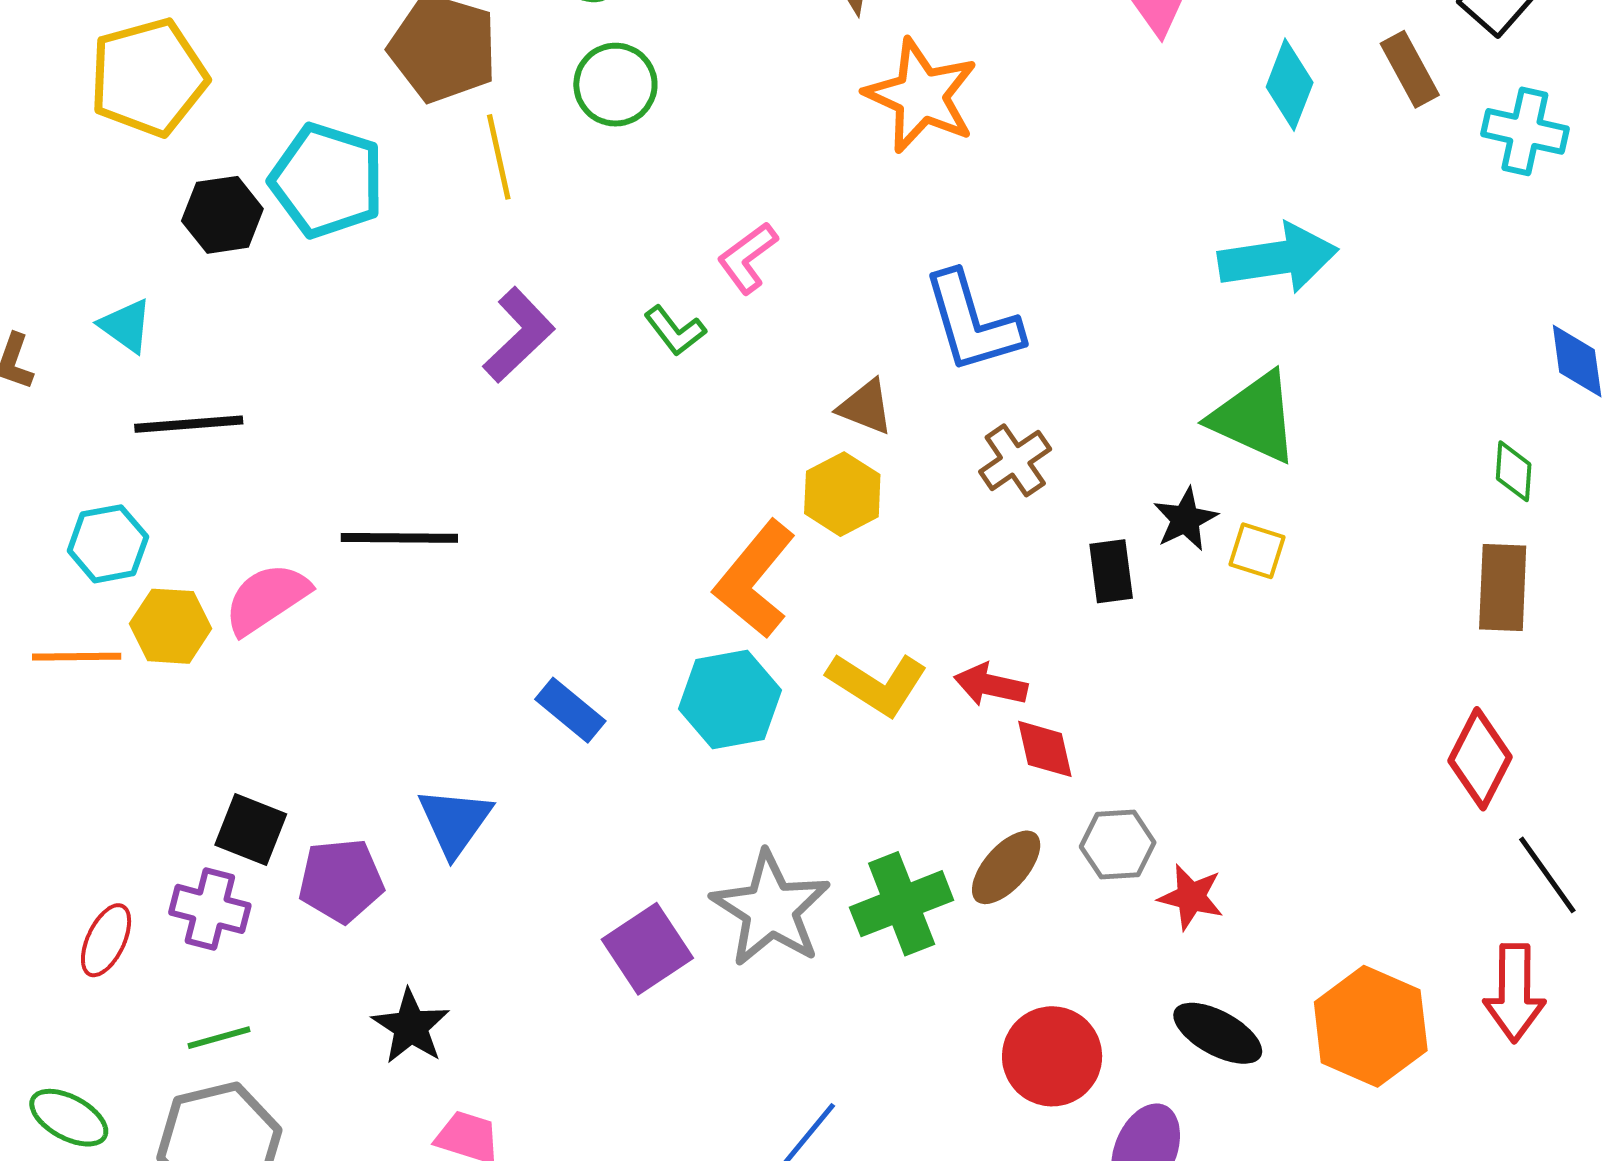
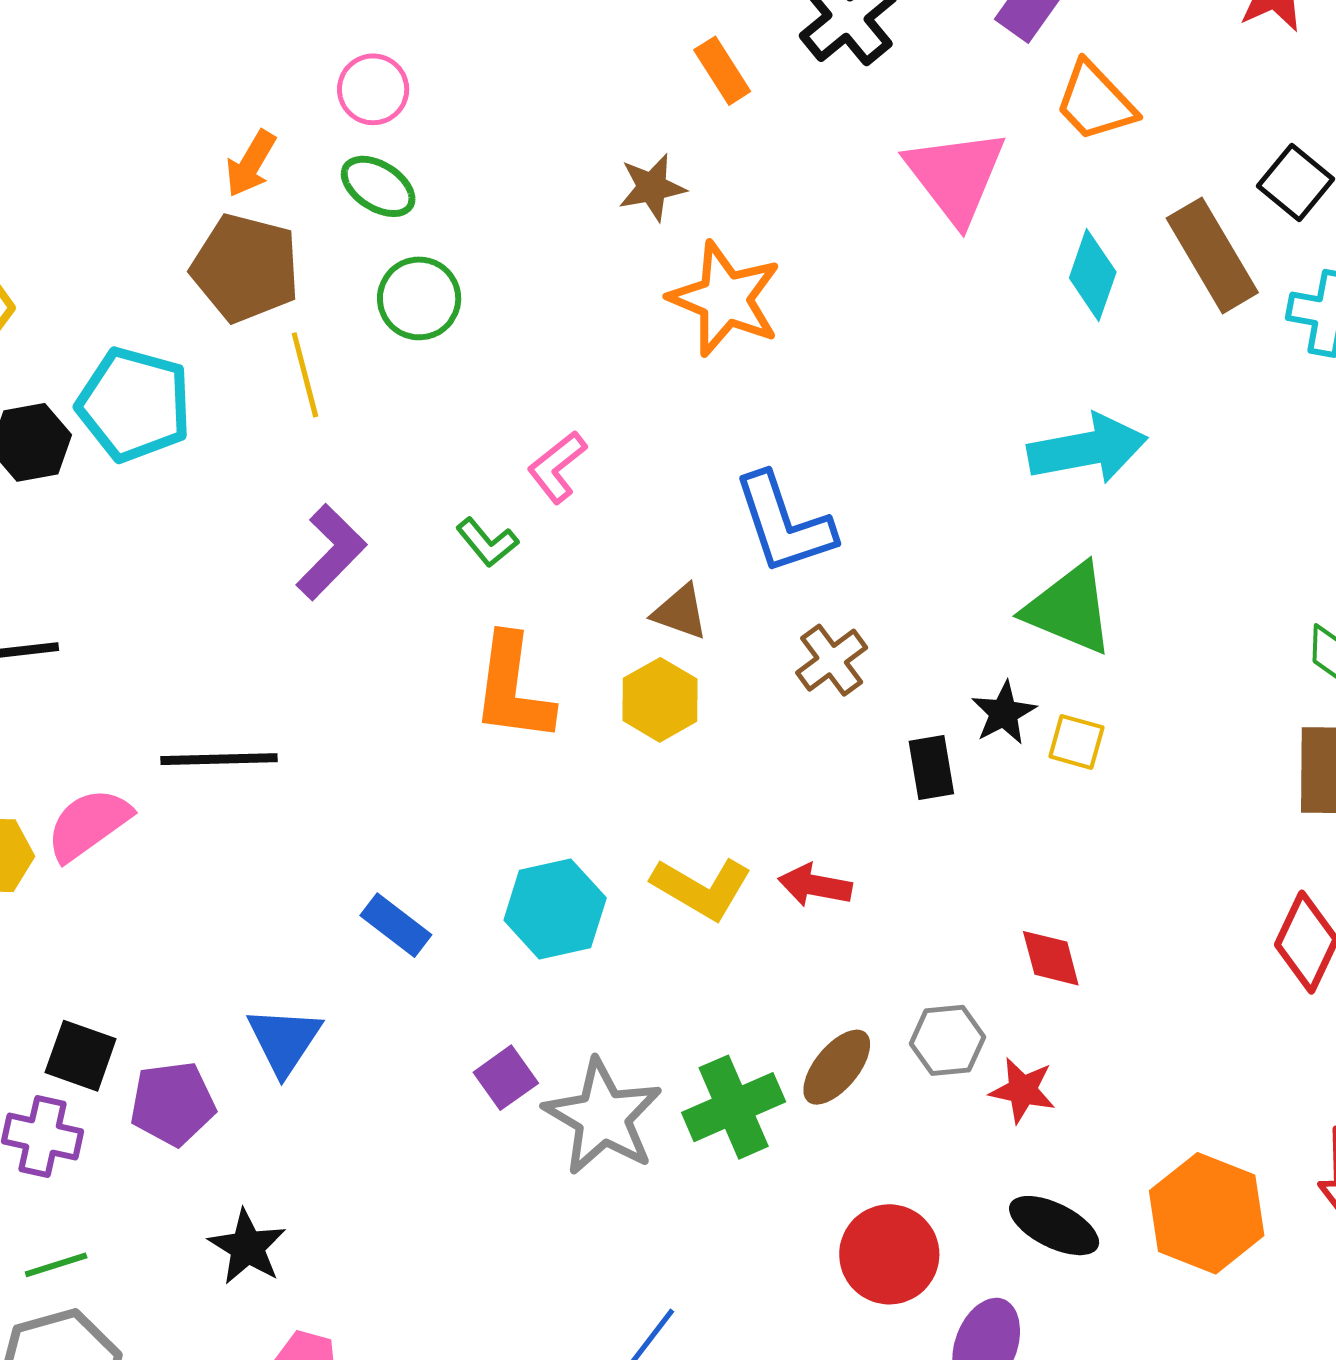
brown rectangle: (1410, 69) -> (1212, 255), size x1.5
orange L-shape: (755, 579) -> (513, 688), moved, turned -30
red diamond: (1045, 749) -> (1051, 958), moved
purple square: (647, 949) -> (506, 1078), moved, size x0.7

